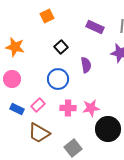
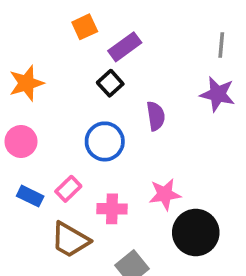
purple rectangle: (95, 27) -> (125, 47), moved, turned -60
orange star: (15, 47) -> (26, 83), turned -30
pink cross: (68, 108) -> (112, 209), moved

